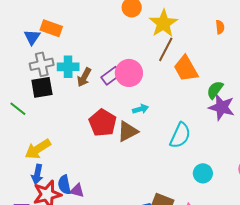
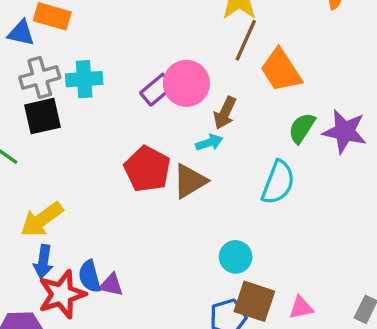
blue triangle: (32, 37) -> (21, 33), turned -48
brown arrow: (84, 77) -> (225, 113), moved
green semicircle: (215, 90) -> (302, 128), moved
cyan circle: (203, 173) -> (236, 257), moved

